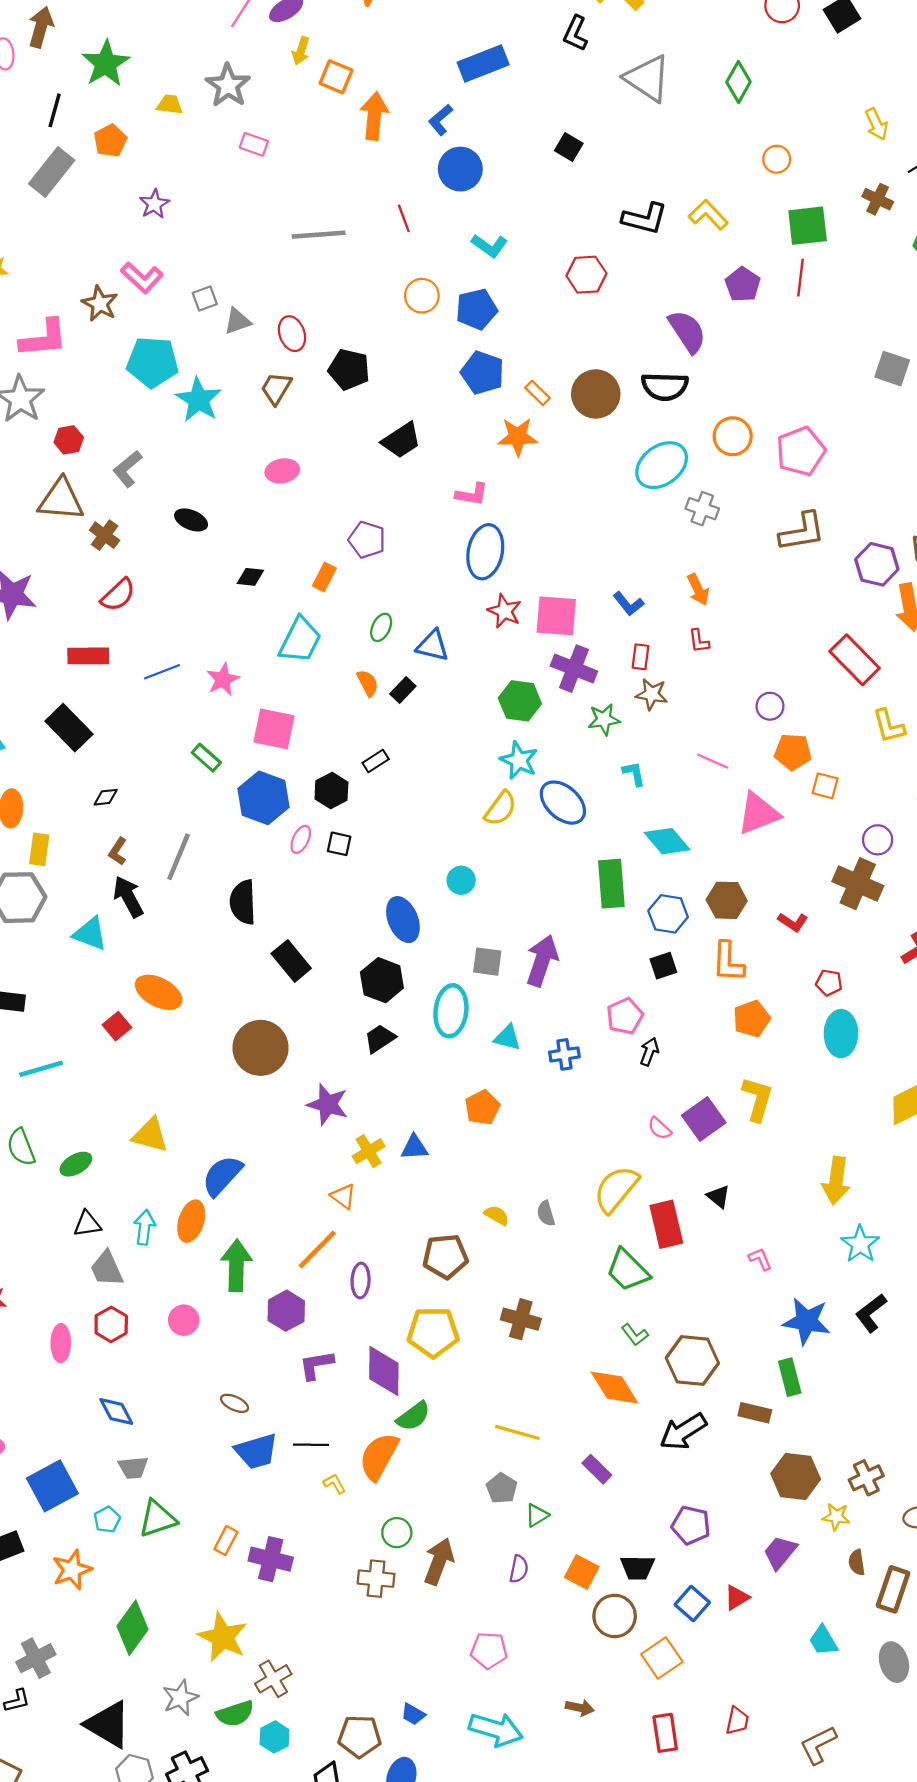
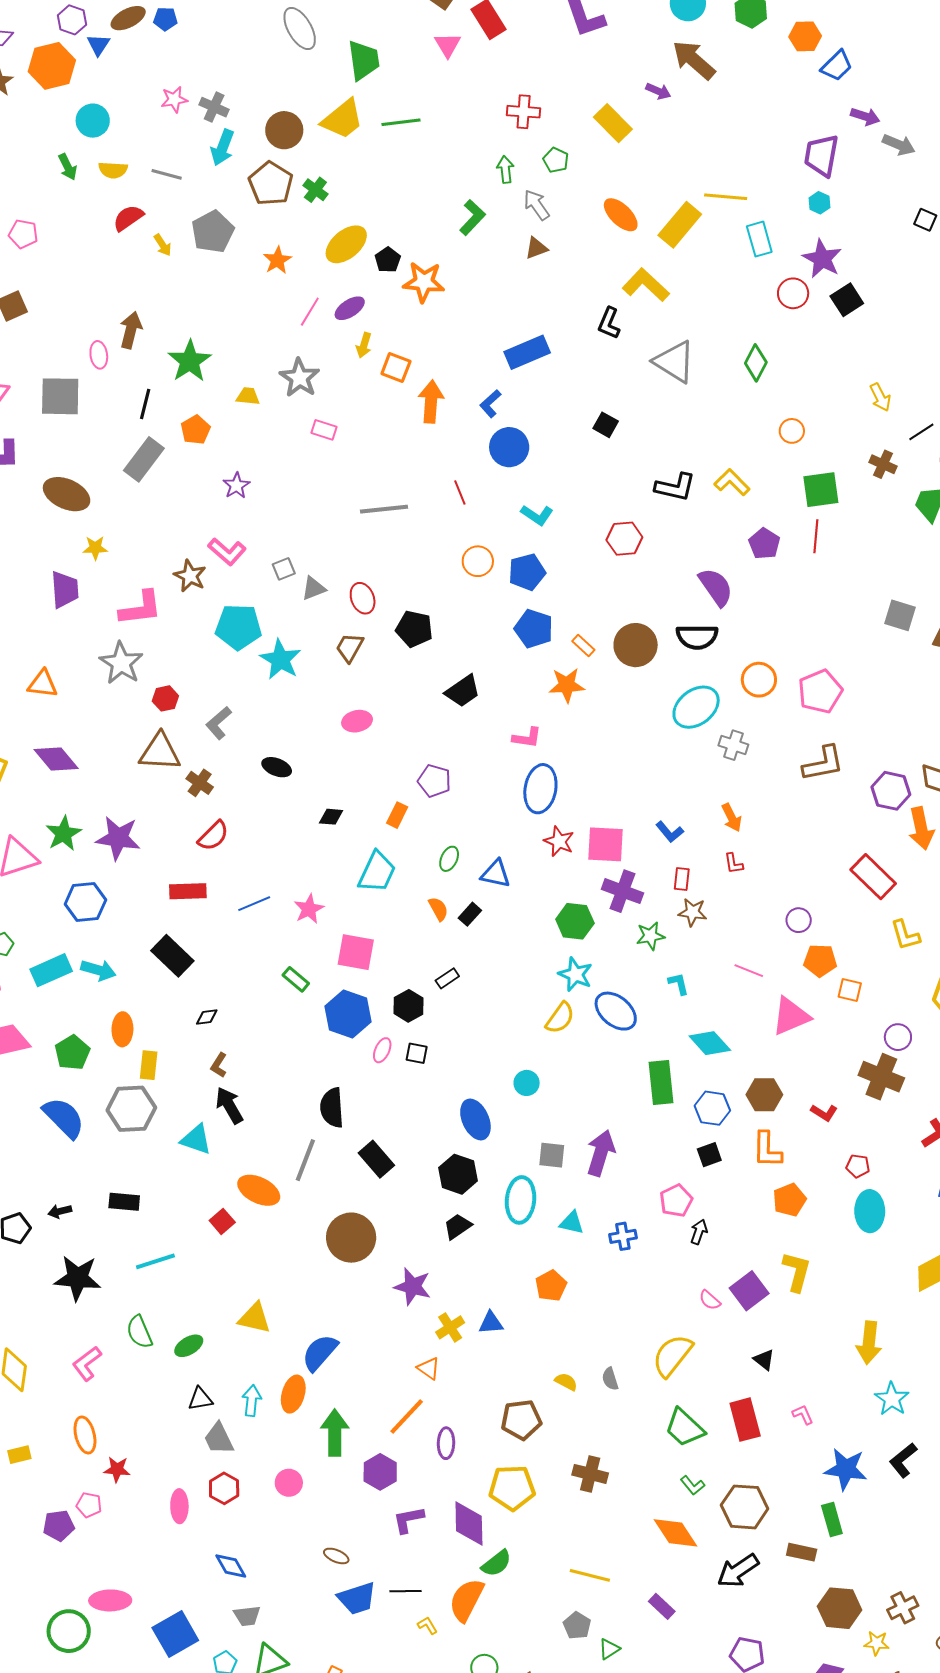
gray line: (179, 857) -> (305, 1160), moved
red rectangle: (666, 1224) -> (745, 1420), moved

